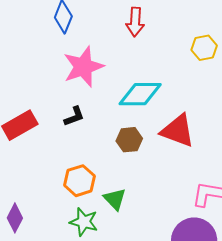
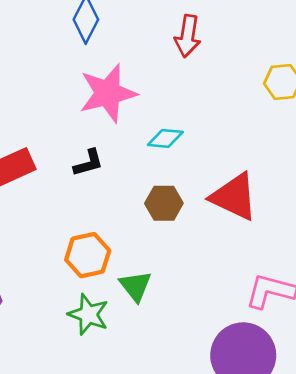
cyan diamond: (140, 94) -> (165, 138), moved, size x0.6

